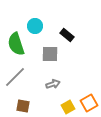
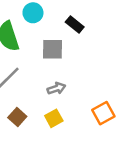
brown square: (23, 106) -> (17, 117), turned 32
yellow square: (68, 107) -> (54, 118), moved

